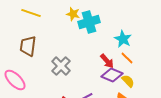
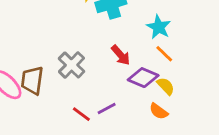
brown trapezoid: (28, 46) -> (32, 80), moved
red arrow: (107, 61) -> (121, 55), moved

